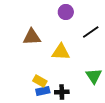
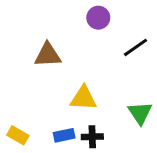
yellow triangle: (61, 52) -> (83, 98), moved
yellow rectangle: (40, 81) -> (18, 135), moved

